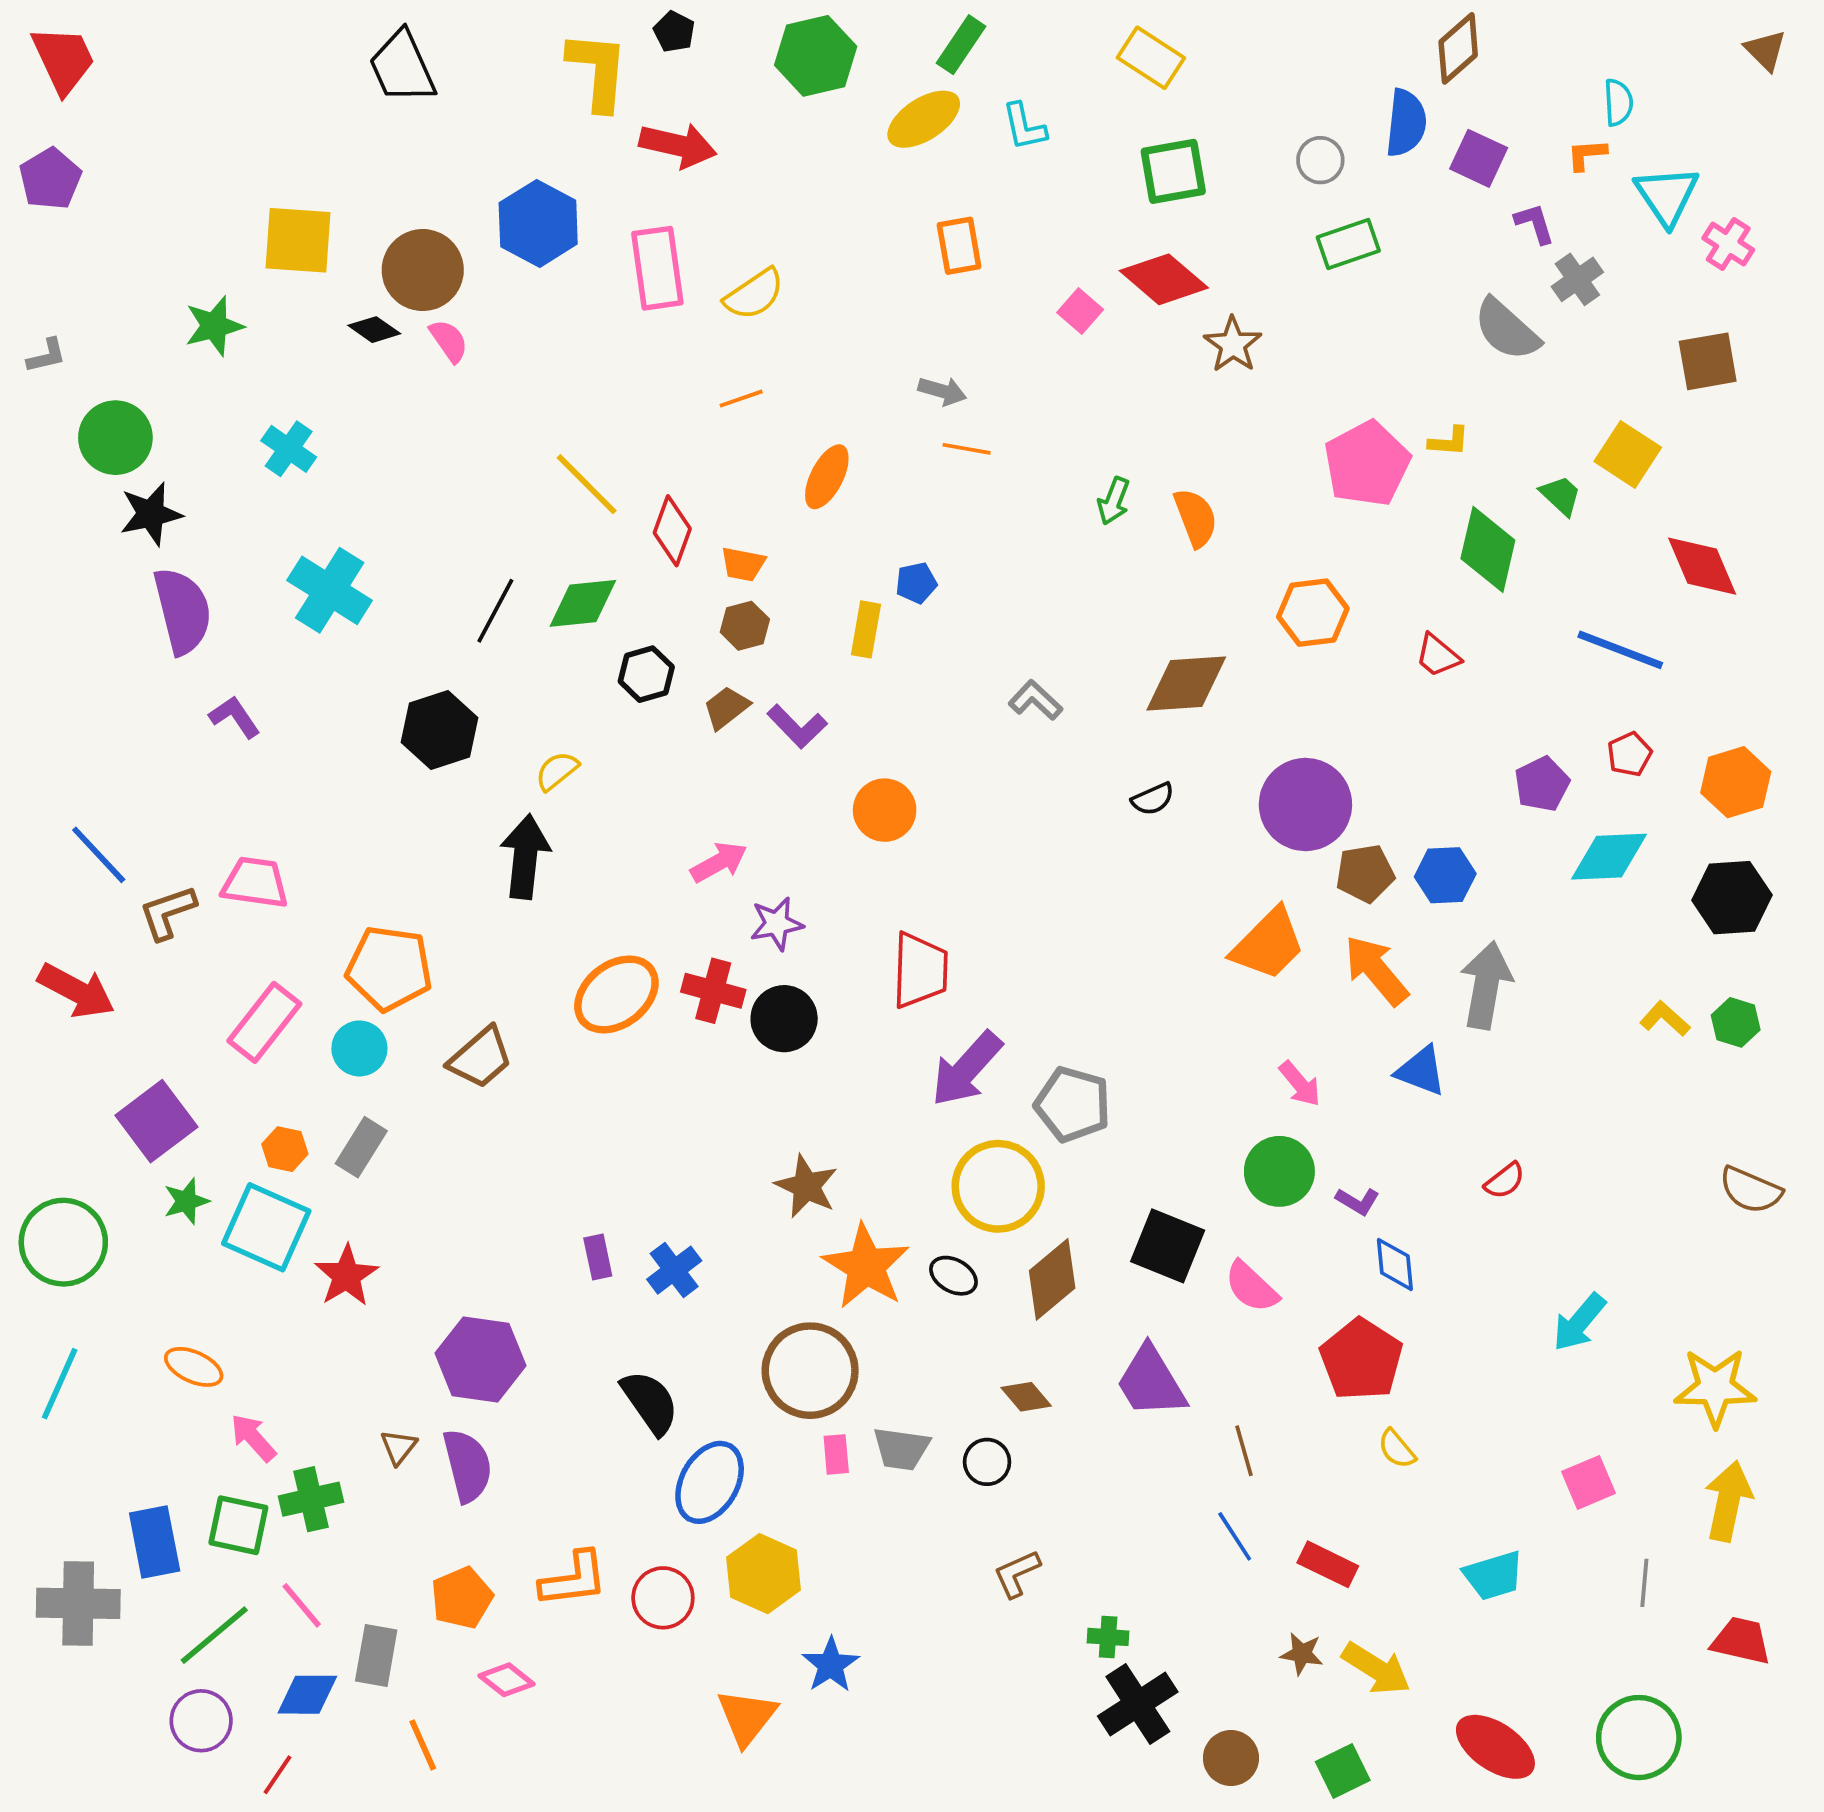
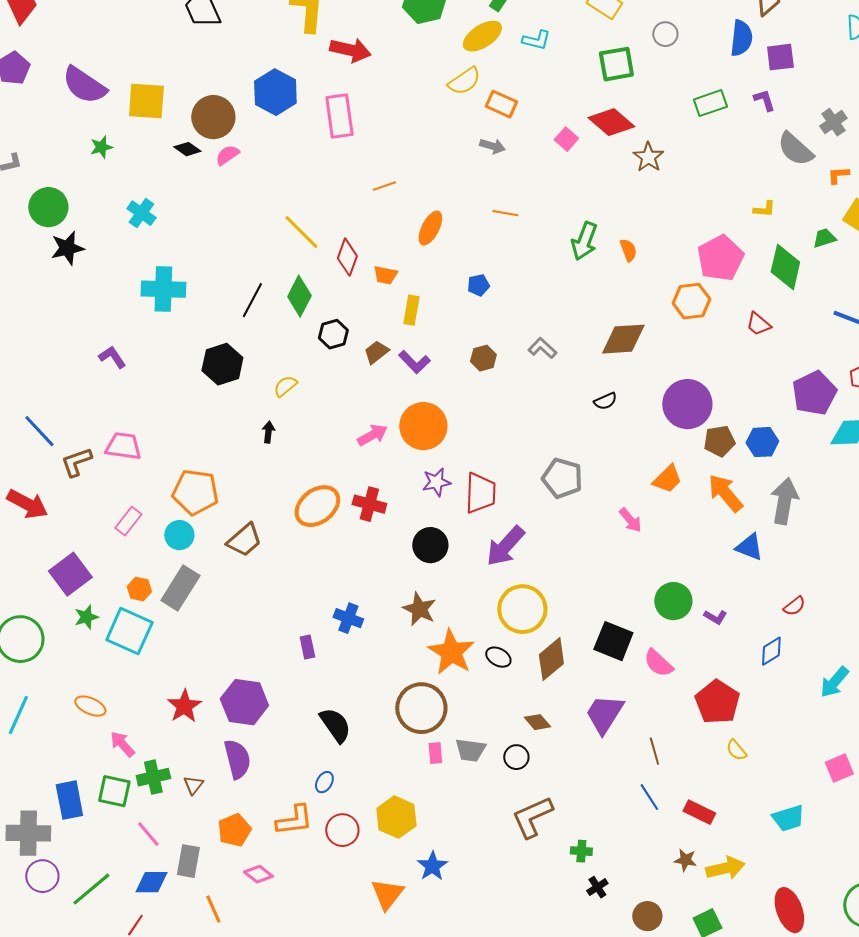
cyan L-shape: (1024, 127) -> (536, 40), turned -64
orange L-shape: (1587, 155) -> (838, 175), moved
purple square: (1479, 158) -> (780, 57), turned -32
gray circle: (1320, 160) -> (665, 34), moved
purple L-shape: (1535, 223) -> (764, 100), moved
orange rectangle: (959, 246) -> (501, 104), turned -56
yellow semicircle: (754, 294) -> (464, 81), moved
green star: (214, 326) -> (101, 147), size x0.7
pink semicircle: (449, 341) -> (227, 155), turned -90
gray arrow: (942, 391) -> (492, 146), moved
pink pentagon: (1367, 464) -> (720, 258), moved
green trapezoid: (1561, 495) -> (824, 238), turned -60
green arrow: (1114, 501) -> (584, 241), size x1.5
orange semicircle: (1196, 518) -> (628, 250), size x0.7
cyan cross: (330, 590) -> (163, 289), turned -30
green diamond: (583, 603) -> (299, 296), turned -57
purple semicircle: (182, 611) -> (84, 85), moved, turned 138
brown hexagon: (745, 626) -> (483, 358), moved
yellow rectangle: (866, 629) -> (411, 310), moved
purple pentagon: (1542, 784) -> (814, 393), size x1.5
orange circle: (885, 810) -> (423, 426), moved, size x1.4
black arrow: (525, 857) -> (268, 432), size x0.5
purple star: (777, 924) -> (436, 482), moved
orange trapezoid: (1268, 944) -> (667, 479), size x0.7
black circle: (784, 1019) -> (430, 545), moved
pink rectangle: (264, 1022) -> (128, 521), size x0.7
pink arrow: (1300, 1084) -> (630, 520), moved
gray pentagon: (1073, 1104) -> (562, 478), moved
gray rectangle: (361, 1147) -> (180, 588), size x1.4
blue diamond: (1395, 1264) -> (771, 651), moved, turned 64
blue cross: (674, 1270) -> (348, 618), moved, turned -32
red star: (346, 1276) -> (184, 706), moved
purple trapezoid: (1151, 1382) -> (604, 714), turned 63
brown triangle: (399, 1447) -> (193, 785), moved
blue ellipse: (710, 1482) -> (324, 782), moved, size x0.5
brown L-shape: (1017, 1574) -> (532, 817), size x1.6
green line: (214, 1635) -> (91, 889), moved
yellow arrow: (1376, 1669) -> (725, 868), turned -45
black cross: (1138, 1704) -> (597, 887), size x0.5
purple circle: (201, 1721) -> (42, 876), moved
red ellipse: (1495, 1747) -> (789, 910), turned 36

